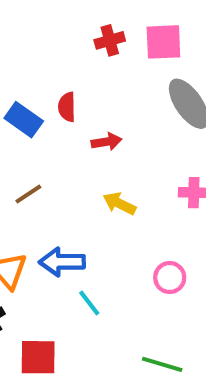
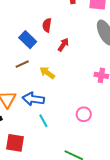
blue rectangle: (24, 120) -> (28, 40), moved
red arrow: (106, 142) -> (63, 45), turned -56
yellow arrow: (119, 204) -> (47, 73), moved

